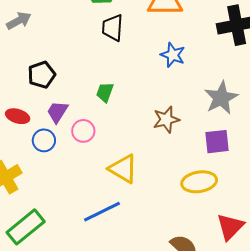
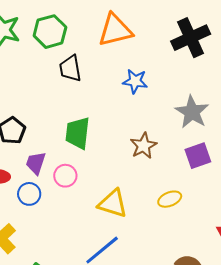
green trapezoid: (105, 92) -> (78, 133), size x1.6
yellow ellipse: (199, 182) -> (170, 199), moved, size x0.7

